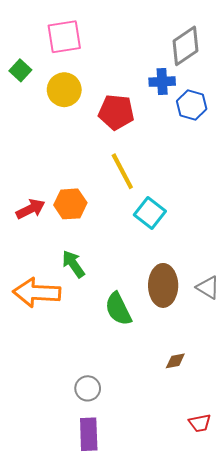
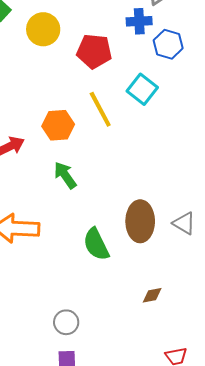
orange hexagon: (70, 204) -> (58, 125), moved
cyan square: (150, 213) -> (142, 89), moved
green arrow: (73, 264) -> (65, 175), moved

